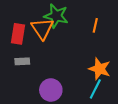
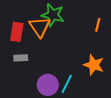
orange line: (95, 25) -> (98, 25), moved
cyan line: (95, 89) -> (67, 84), moved

